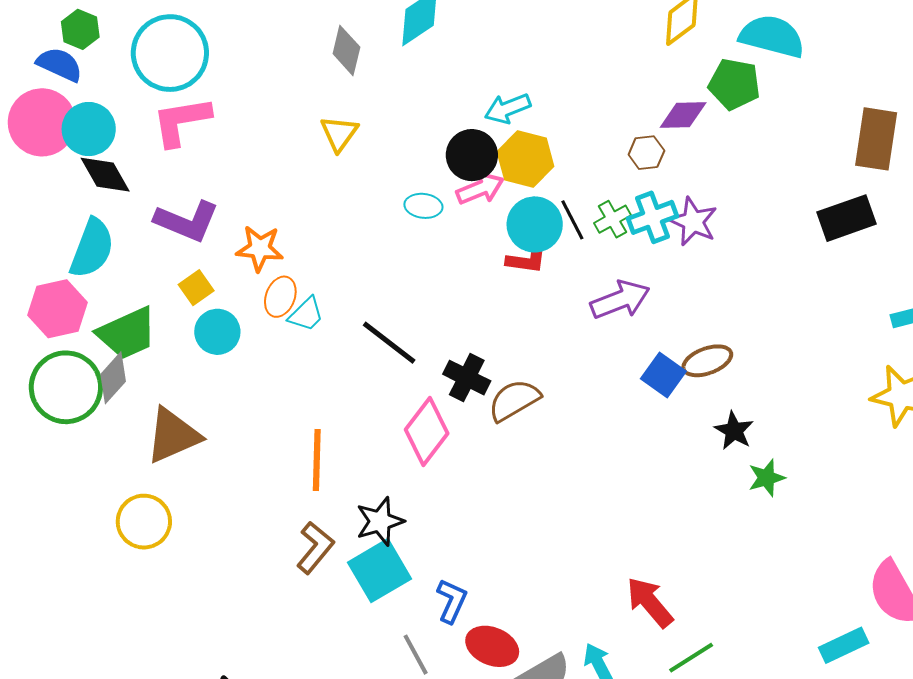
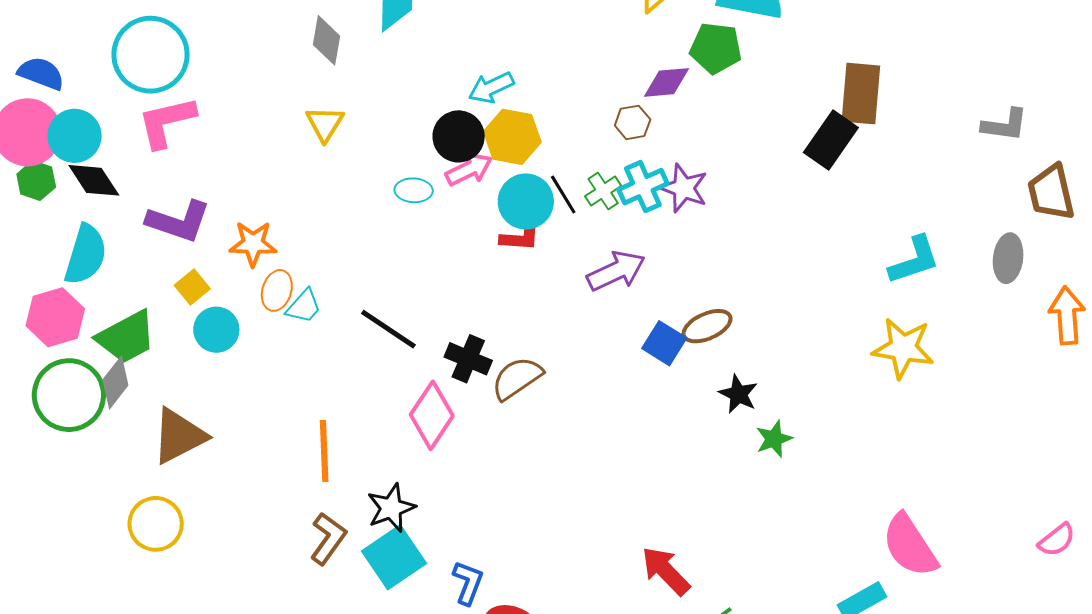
green hexagon: (80, 29) -> (36, 181), moved
black rectangle: (846, 218) -> (831, 140), moved, turned -32

